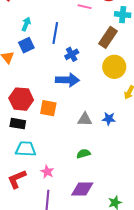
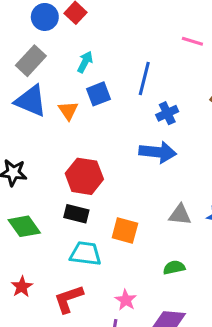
cyan arrow: (26, 24) -> (85, 62), moved
orange square: (48, 108) -> (125, 231), moved
pink star: (47, 172) -> (126, 300), moved

